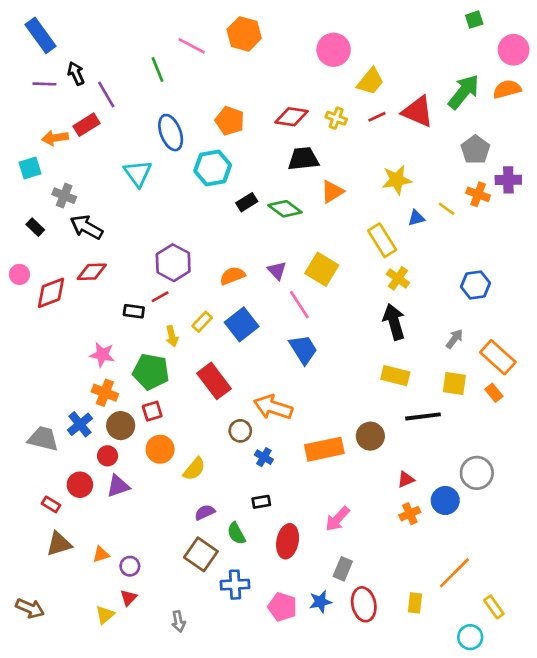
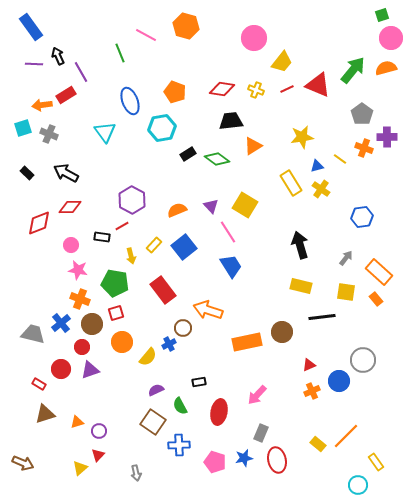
green square: (474, 20) -> (382, 15), moved
gray cross: (64, 196) -> (49, 134), moved
pink circle: (19, 274) -> (71, 245), moved
yellow cross: (398, 278) -> (321, 189), moved
blue cross: (264, 457) -> (169, 344), moved, turned 32
yellow rectangle: (415, 603) -> (318, 444), moved, turned -56

